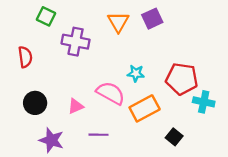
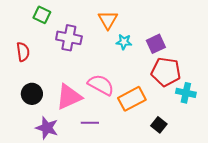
purple square: (152, 19) -> (156, 44), moved
cyan star: (136, 73) -> (124, 42), moved
pink triangle: (76, 106) -> (69, 97), size x1.8

